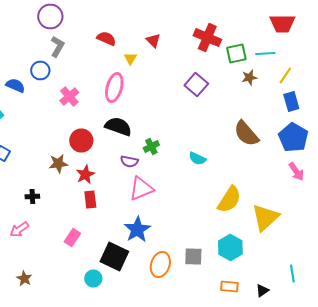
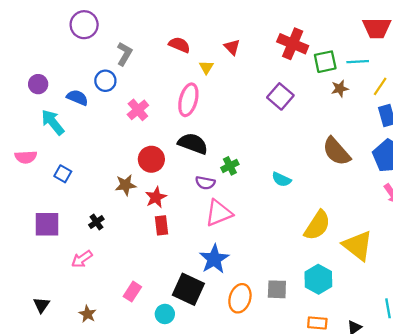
purple circle: (50, 16) -> (84, 25), moved
black cross: (32, 196) -> (96, 222), turned -32
yellow triangle: (265, 218) -> (358, 246), turned -40
pink rectangle: (72, 238) -> (132, 292), moved

